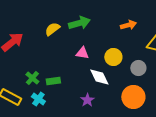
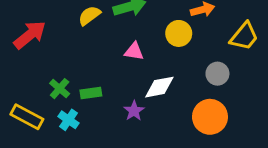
yellow circle: (113, 57) -> (179, 33), moved
white diamond: (99, 77) -> (159, 87), turned -75
purple star: (87, 100) -> (134, 111), moved

